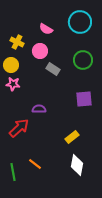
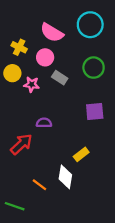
pink semicircle: (46, 29) -> (52, 33), size x1.5
pink star: (13, 84) -> (32, 84), moved
white diamond: (77, 165) -> (65, 177), moved
green line: (13, 172) -> (15, 206), moved, turned -60

